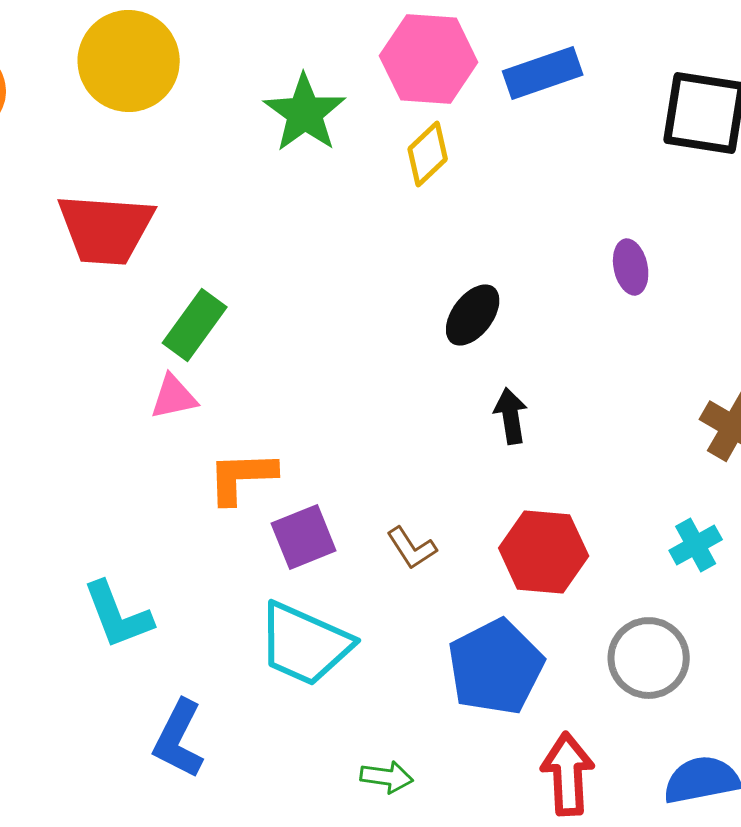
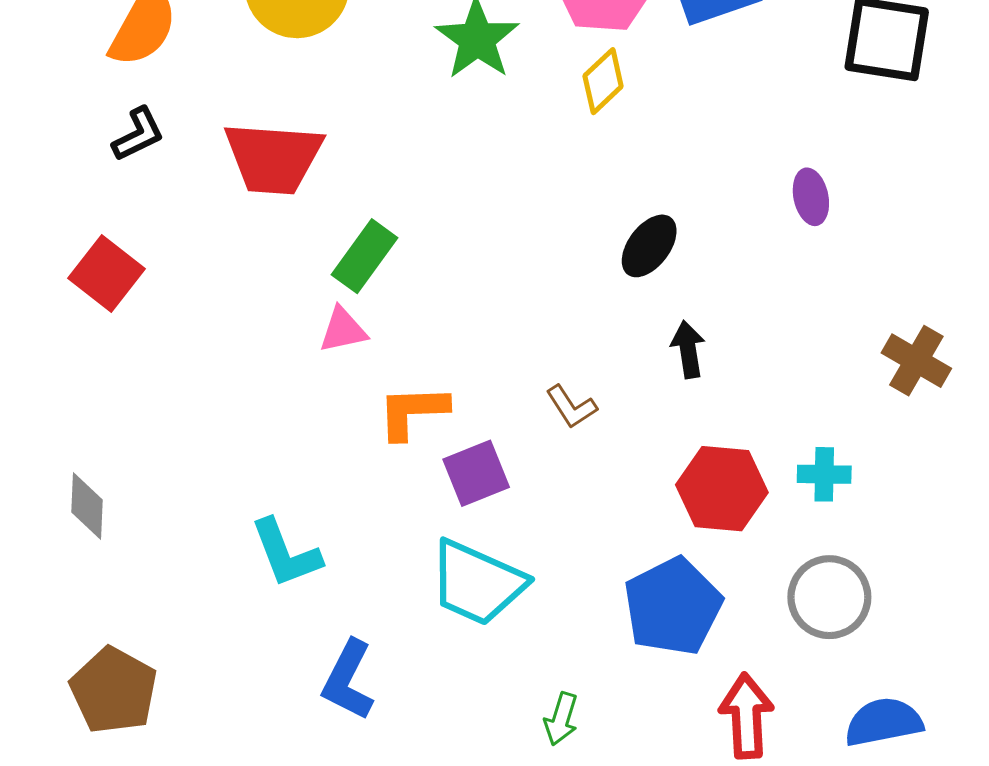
cyan cross: (696, 545) -> (824, 474), moved, turned 30
brown L-shape: (412, 548) -> (571, 407), moved
green arrow: (387, 777) -> (561, 719), turned 99

